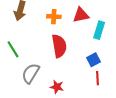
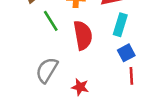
cyan rectangle: (99, 30) -> (120, 25), moved
green line: (13, 49) -> (51, 21), moved

